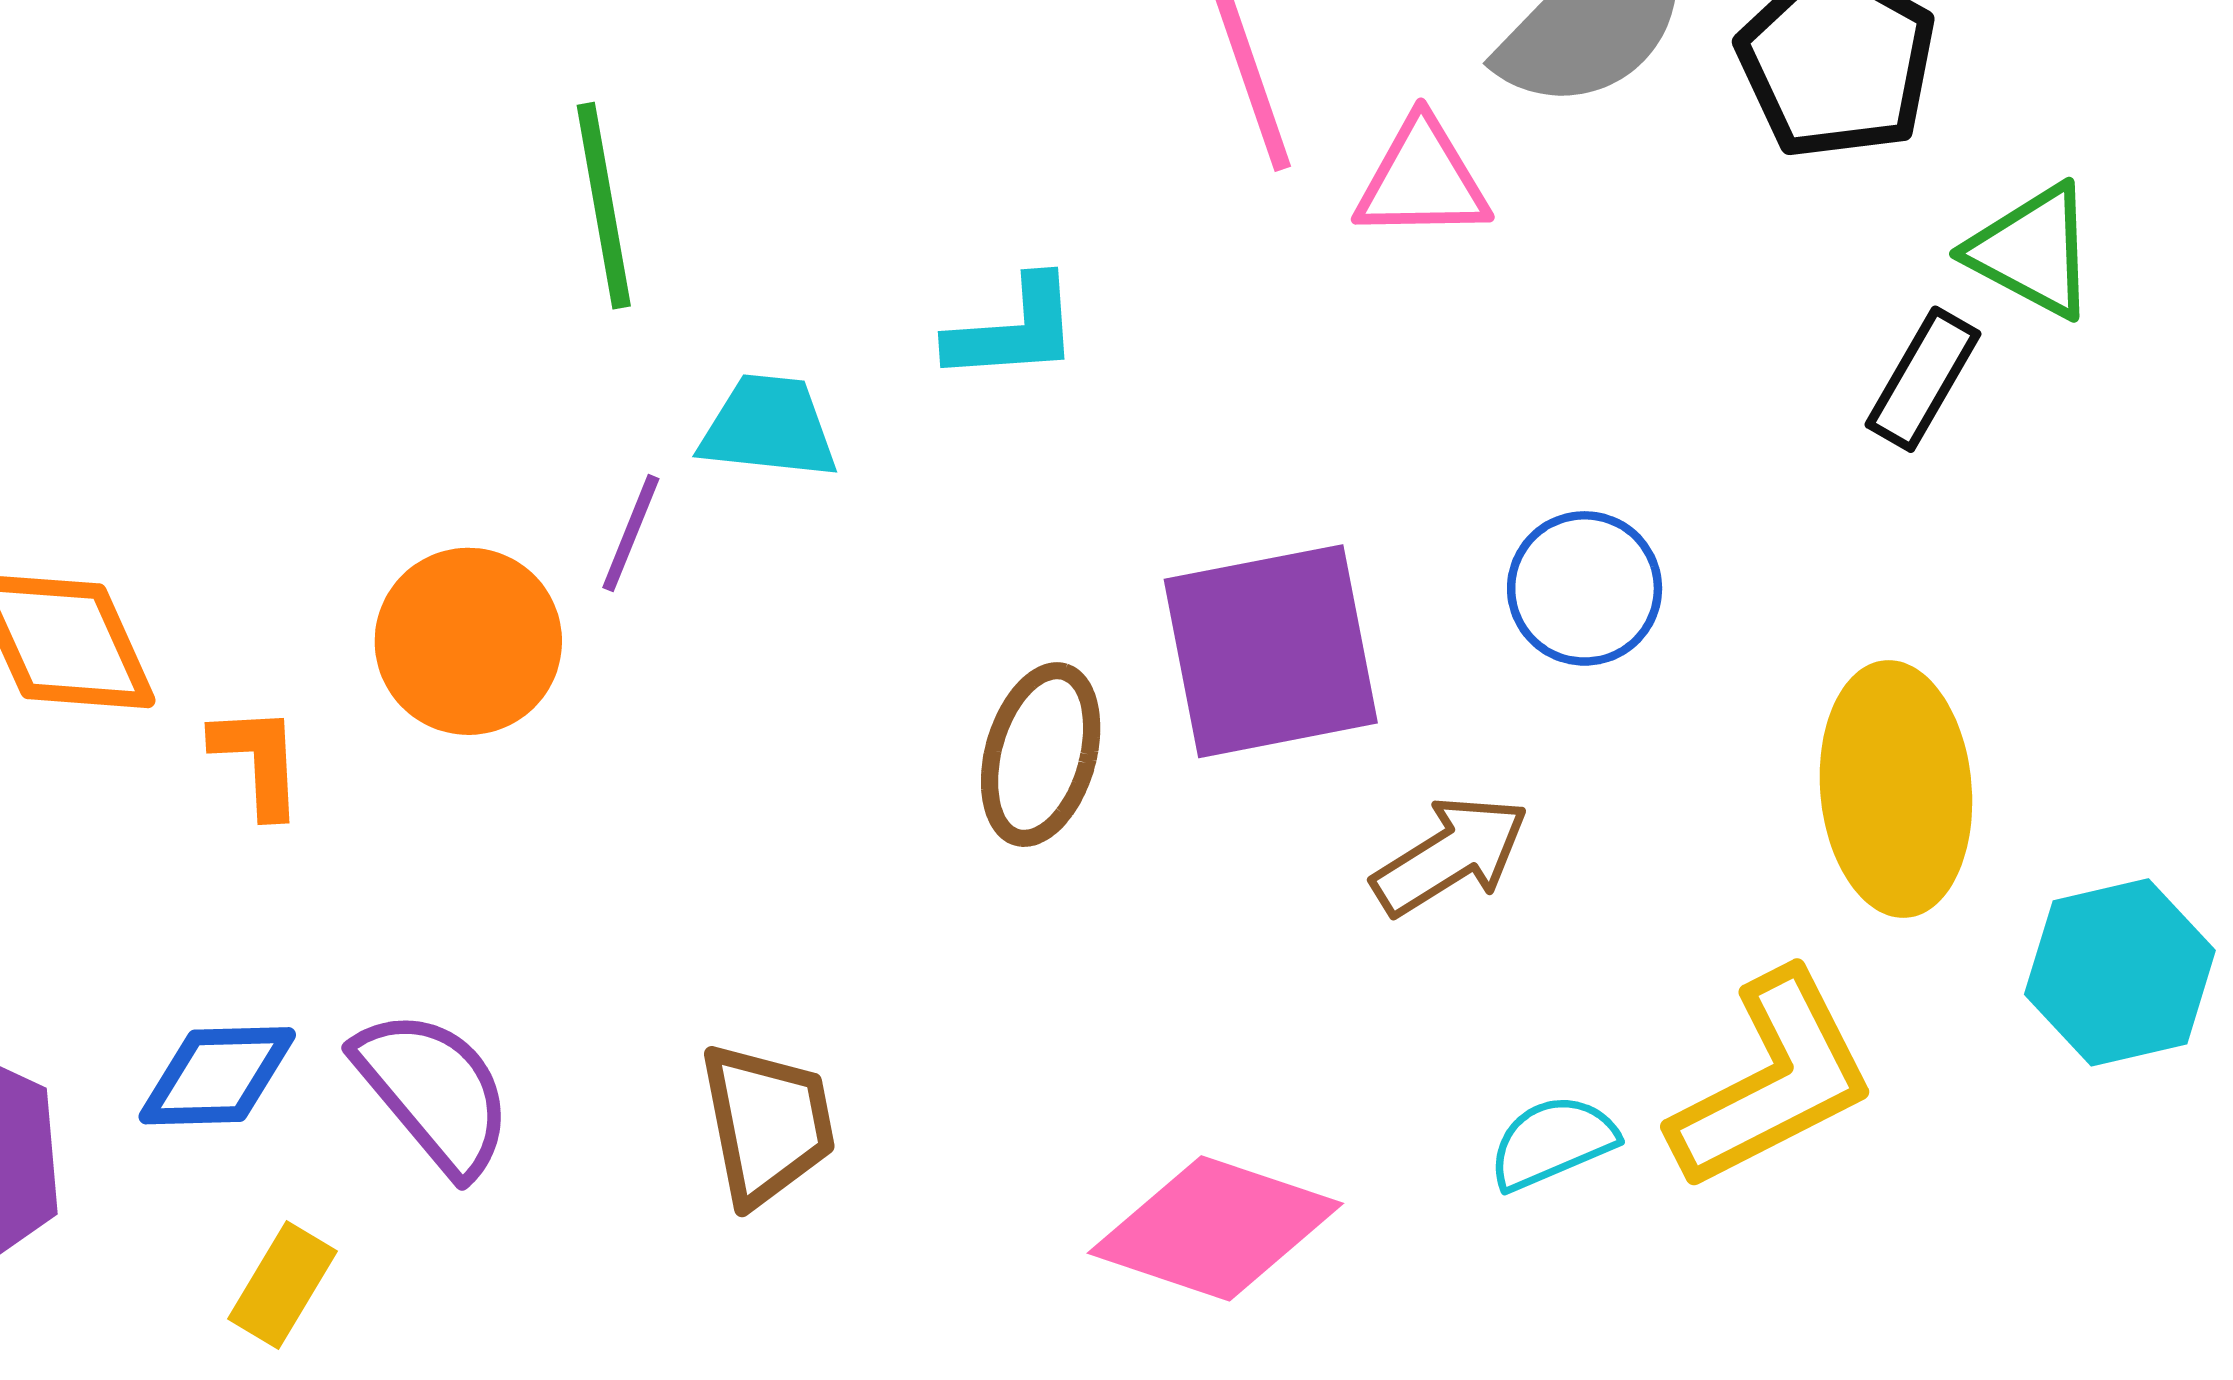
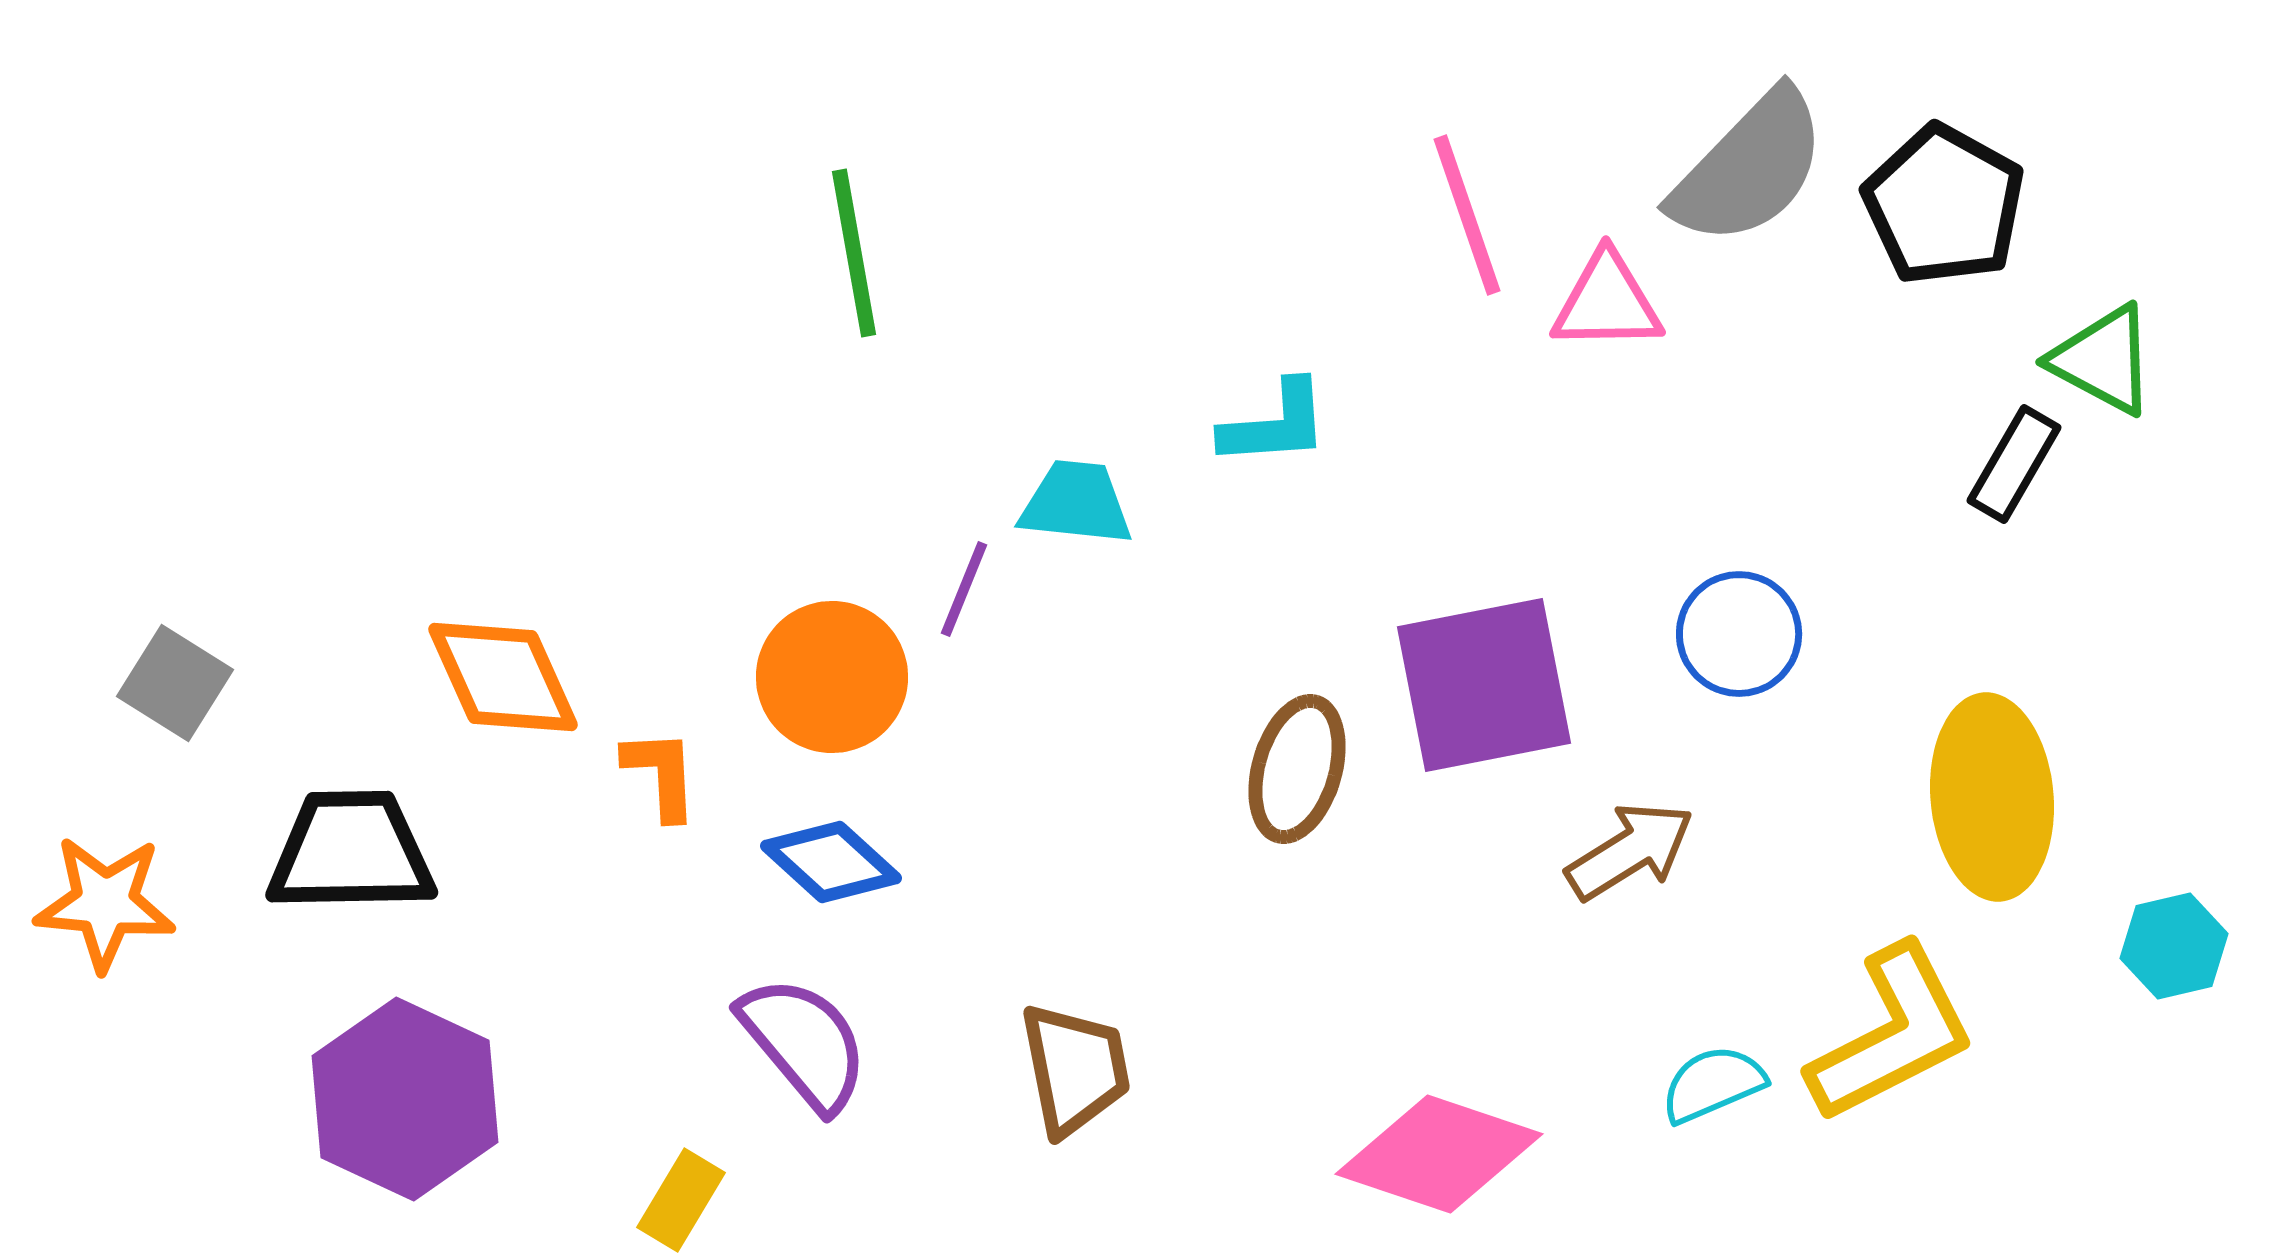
green line: (604, 206) -> (854, 253), moved
cyan hexagon: (2120, 972) -> (2174, 946), size x0.7
blue diamond: (217, 1076) -> (831, 862), moved, turned 44

